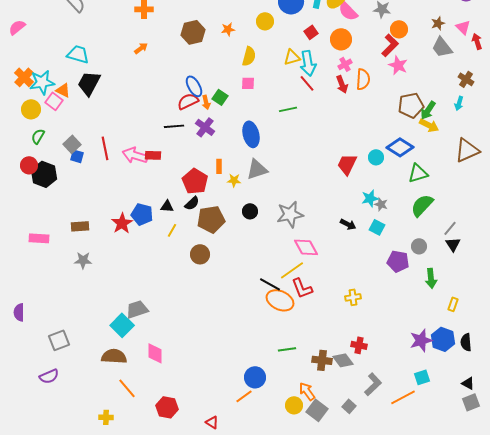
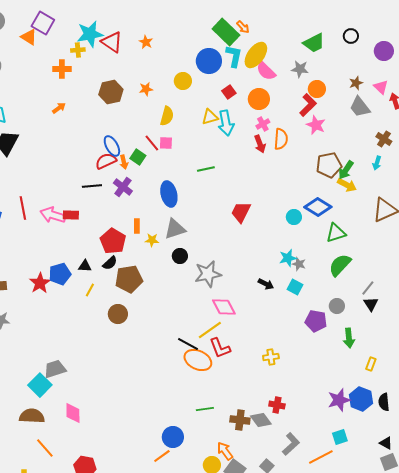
red line: (307, 83) -> (152, 143), moved
red trapezoid: (347, 164) -> (241, 212), moved
black circle: (250, 211) -> (180, 256), moved
blue pentagon: (142, 214) -> (60, 274), turned -30

